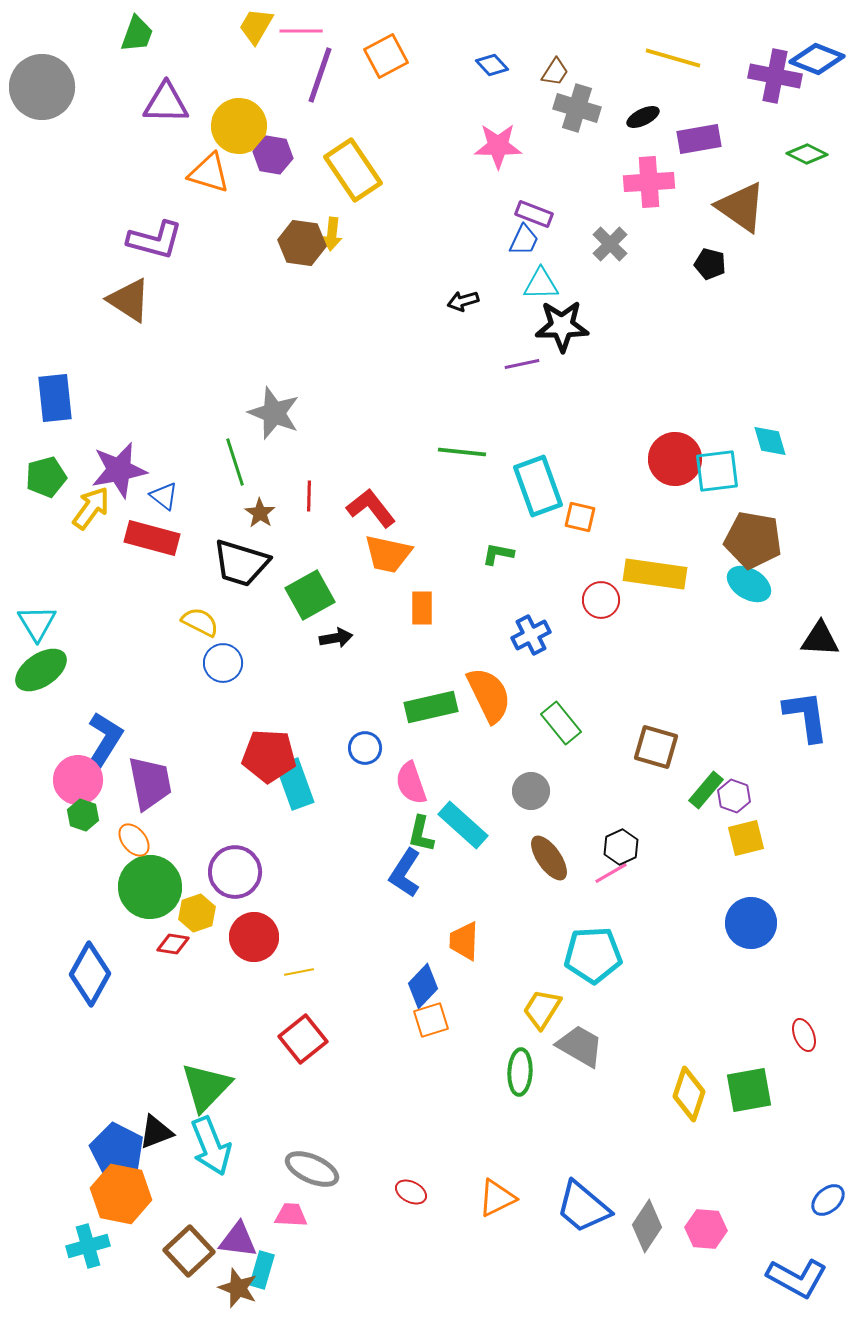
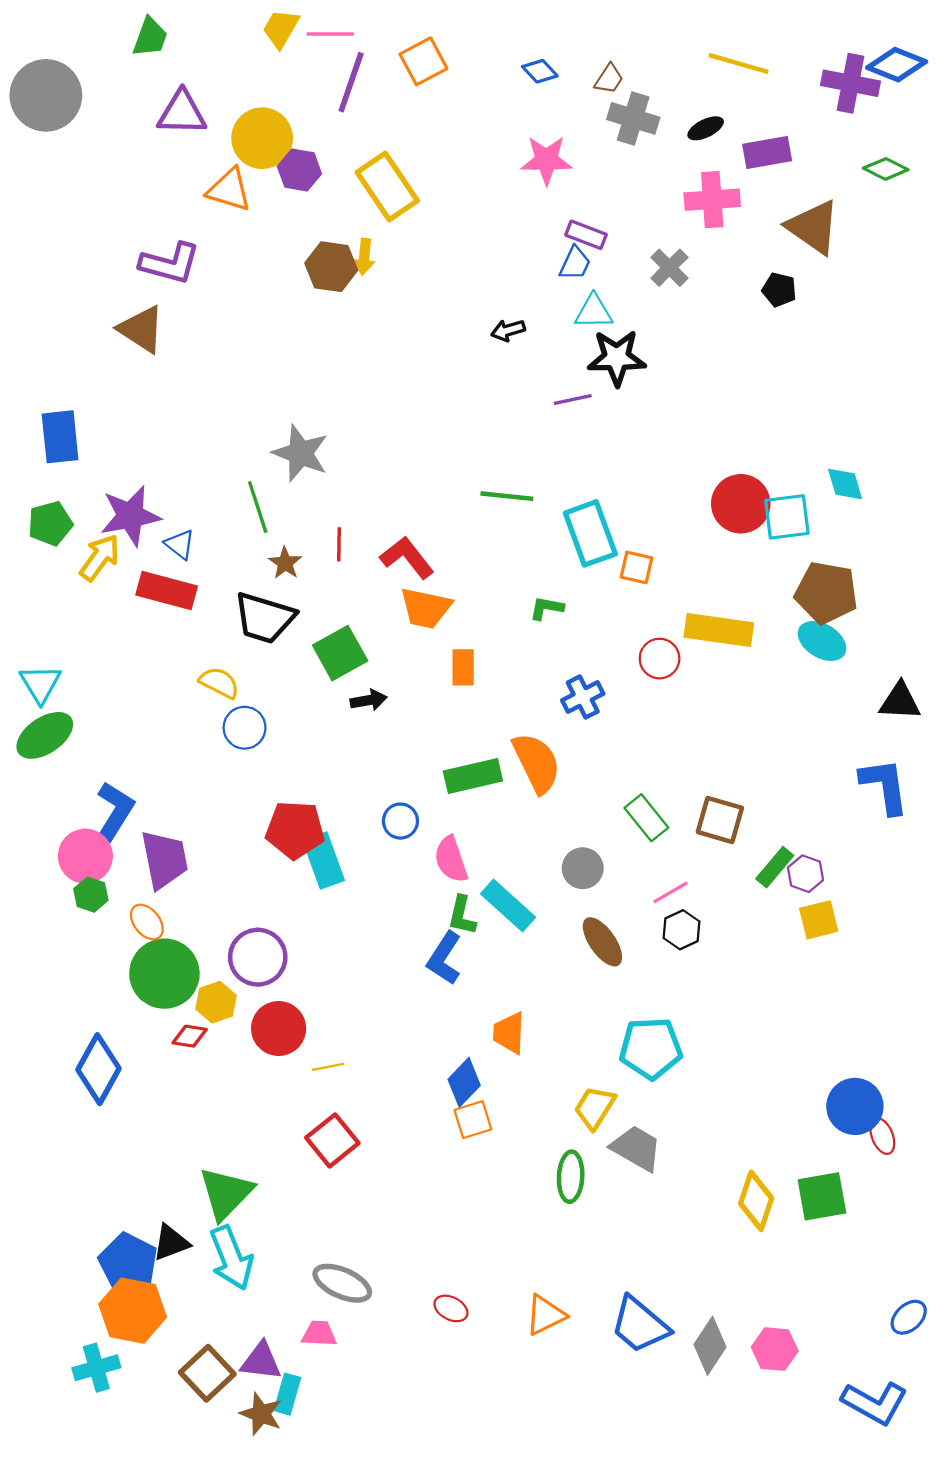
green rectangle: (561, 723) -> (646, 818), moved
pink line: (611, 873) -> (670, 892), moved
blue circle: (751, 923) -> (855, 1106), moved

